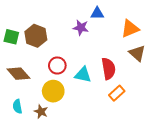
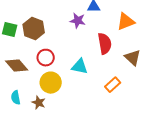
brown triangle: (137, 53) -> (133, 58), moved
red circle: (57, 66) -> (46, 58), moved
red semicircle: (109, 69) -> (105, 44), moved

